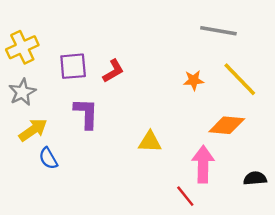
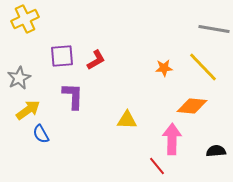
gray line: (218, 31) -> (214, 29), moved
yellow cross: (22, 47) -> (25, 19), moved

